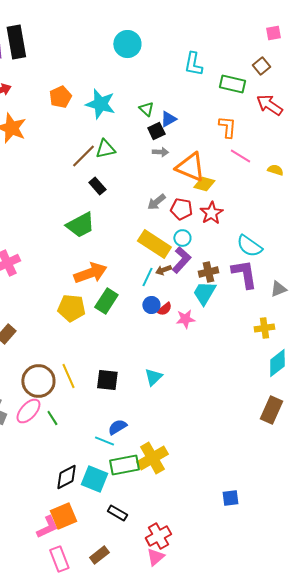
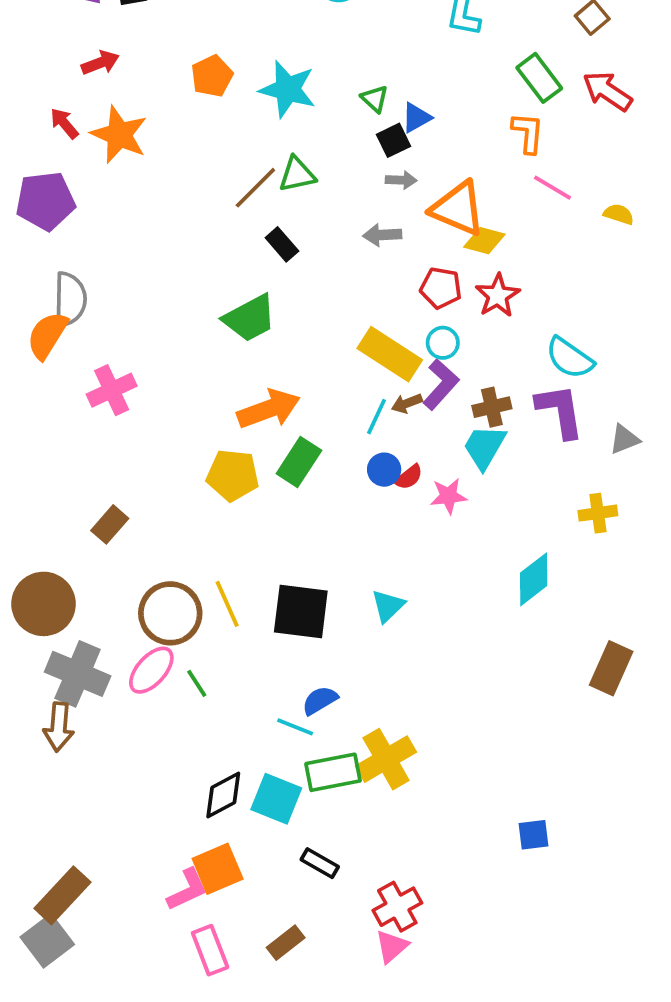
green rectangle: (232, 84) -> (539, 78), moved, turned 40
gray arrow: (156, 202) -> (382, 235), moved, turned 36
cyan diamond: (277, 363) -> (534, 579), moved
black square: (107, 380) -> (301, 611), size x1.4

